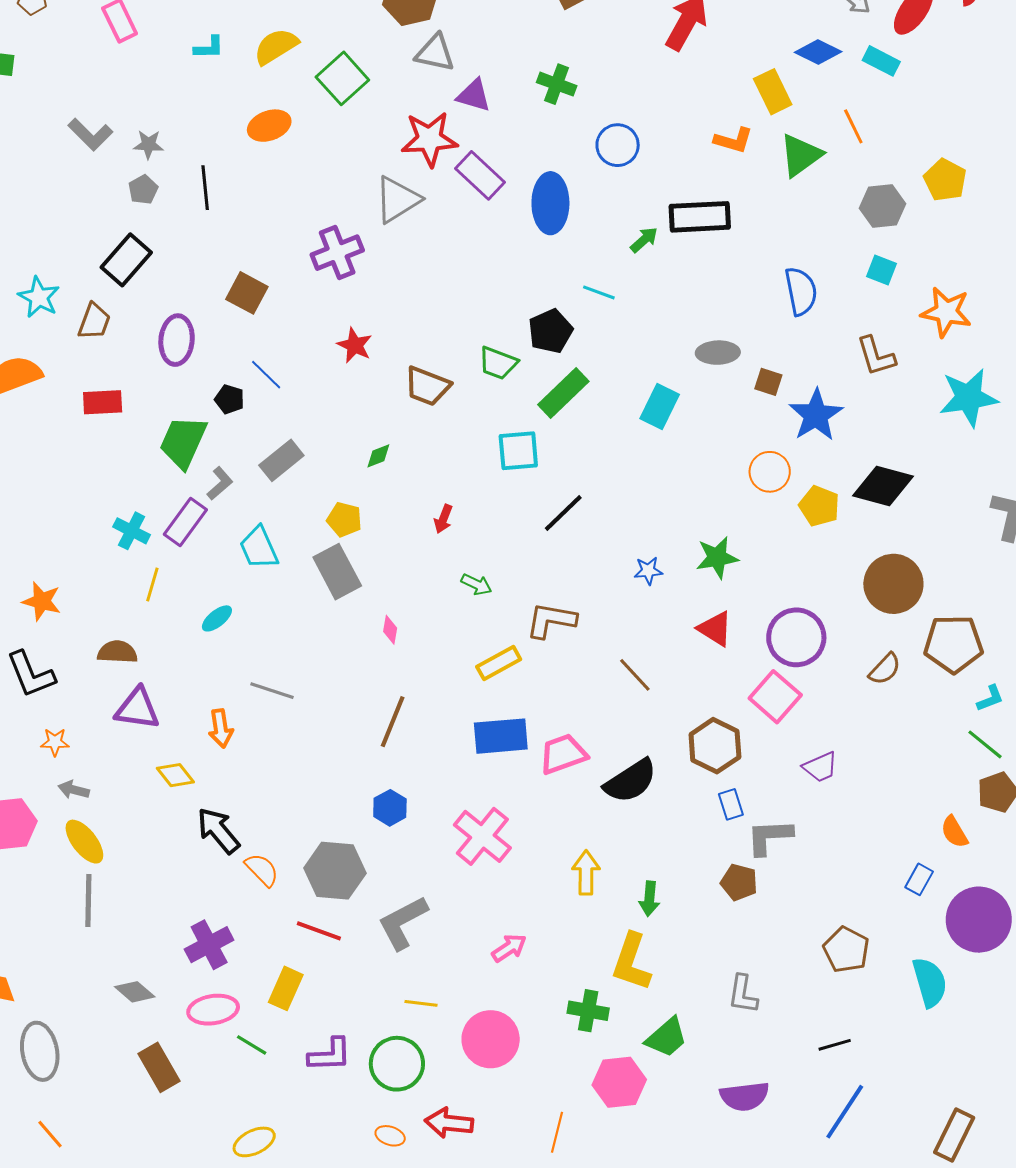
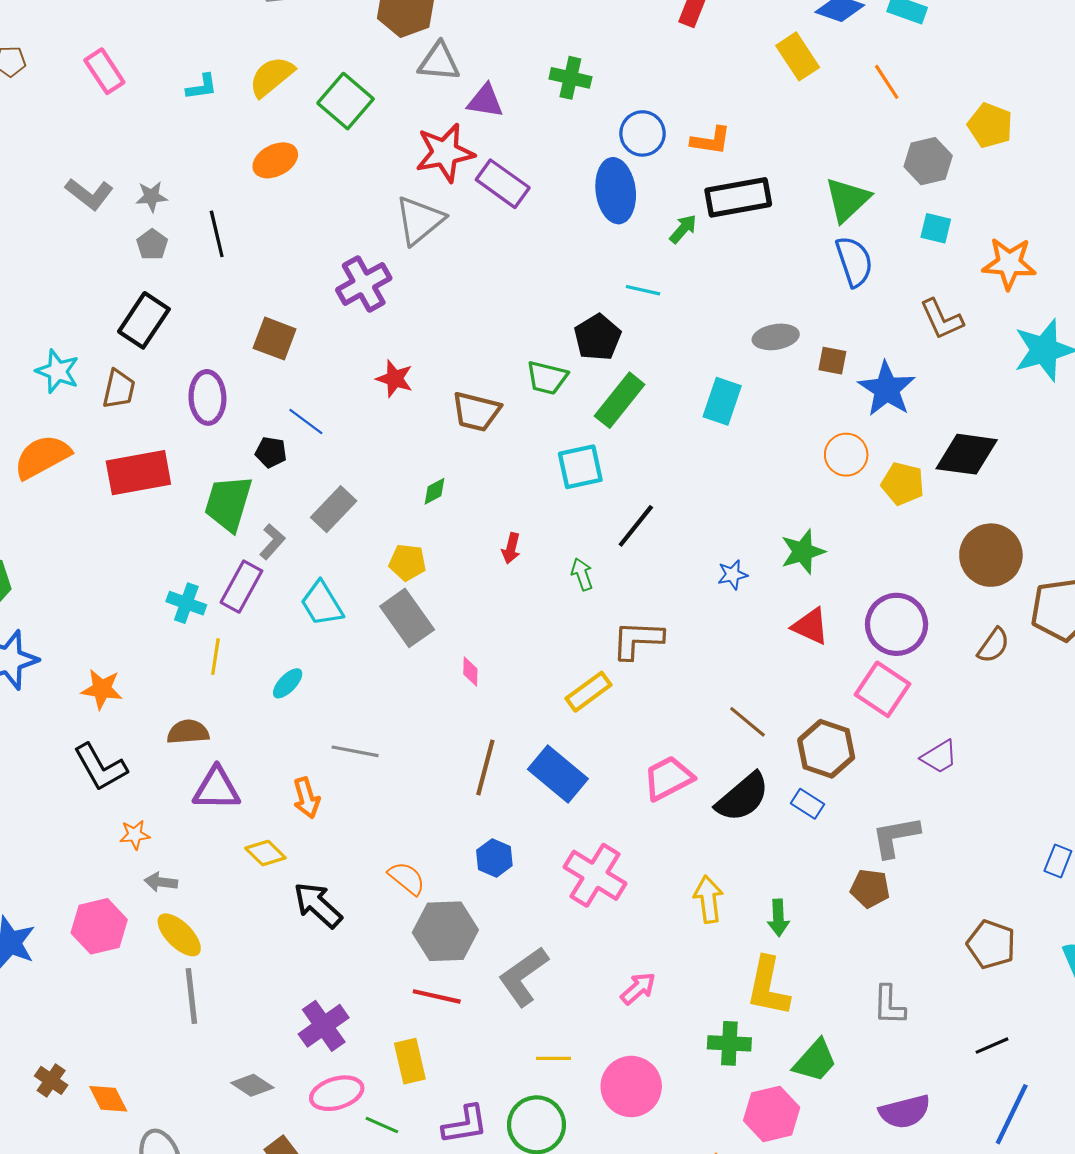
orange L-shape: (733, 140) -> (711, 141), moved
green triangle: (801, 155) -> (847, 200), moved
blue ellipse: (550, 203) -> (616, 191), moved
red rectangle: (103, 402) -> (138, 473), size x1.5
green arrow: (476, 584) -> (582, 574), moved, turned -128
brown line: (635, 675) -> (748, 722), moved
blue rectangle: (501, 736) -> (558, 774), moved, turned 52
blue rectangle: (731, 804) -> (807, 804), moved, turned -32
orange semicircle: (262, 870) -> (407, 878), moved
yellow rectangle: (286, 988) -> (410, 1061), turned -30

